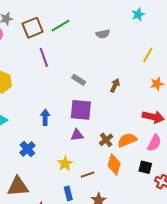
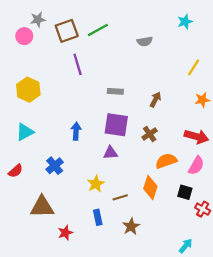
gray rectangle: (79, 80) -> (115, 91), turned -32
brown cross: (106, 140) -> (150, 134), moved

